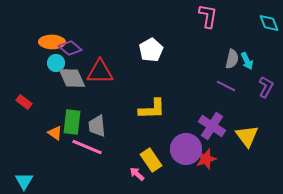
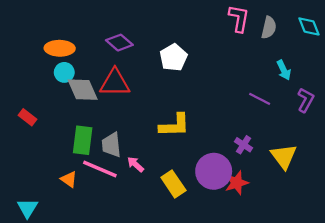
purple diamond: (70, 48) -> (119, 43), moved
gray semicircle: (232, 59) -> (269, 28), moved
purple cross: (212, 126) -> (244, 145), size x0.6
orange triangle: (55, 133) -> (69, 179), moved
pink arrow: (137, 174) -> (135, 164), moved

